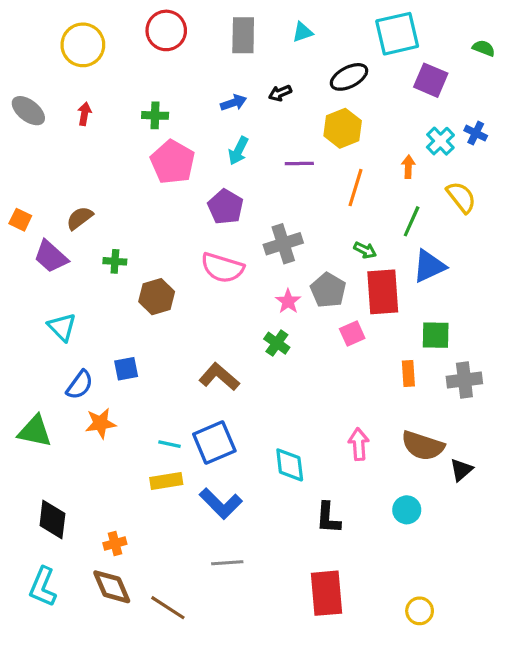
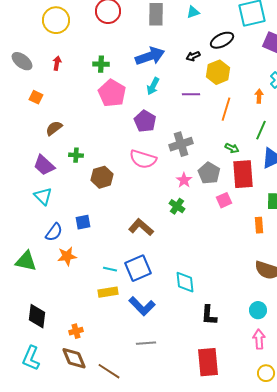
black arrow: (280, 93) -> (193, 56), moved
blue arrow: (234, 103) -> (150, 56), size x1.8
orange square: (20, 220) -> (36, 97), moved
purple trapezoid: (51, 257) -> (44, 165), moved
pink arrow: (359, 444) -> (259, 339), moved

